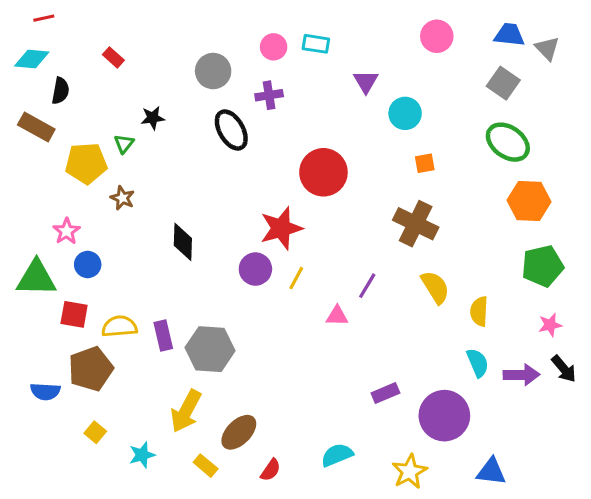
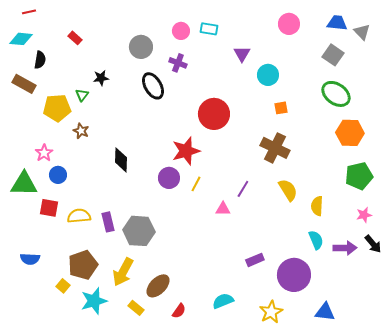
purple cross: (269, 95) -> (178, 63), turned 30
brown pentagon: (91, 369) -> (83, 265), moved
cyan star: (142, 455) -> (94, 301), size x1.5

